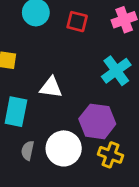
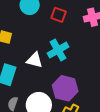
cyan cross: (116, 71) -> (58, 50), moved

